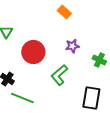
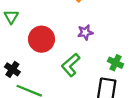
green cross: (99, 60) -> (116, 63), moved

